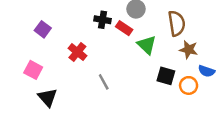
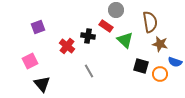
black cross: (103, 20) -> (88, 36), moved
purple square: (43, 29) -> (38, 27), turned 32
pink square: (33, 70) -> (30, 61), turned 35

